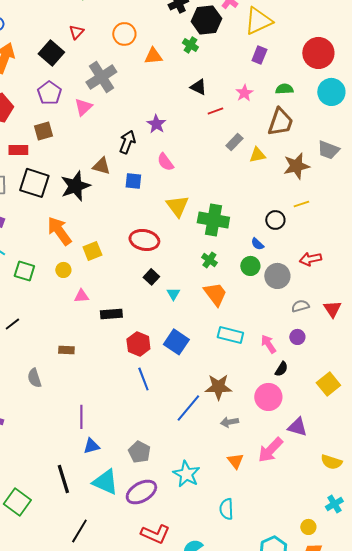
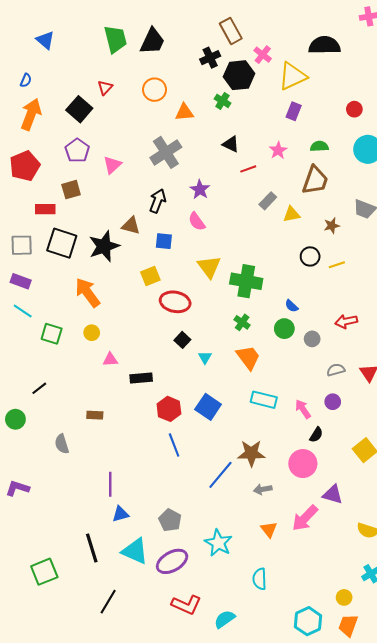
red circle: (318, 53) -> (354, 109), size x0.5
gray cross: (101, 77) -> (166, 152), moved
purple star: (156, 124) -> (200, 190), moved
brown star: (296, 166) -> (332, 226), size x0.6
black circle: (275, 220) -> (310, 256), moved
yellow square: (92, 251) -> (150, 276), moved
gray circle: (277, 276) -> (312, 339), size x0.6
green square: (17, 502) -> (44, 572), turned 32

